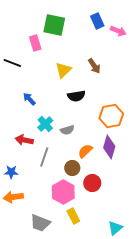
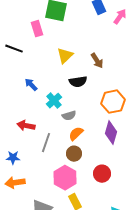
pink arrow: (118, 31) -> (120, 17), turned -77
brown arrow: (94, 66) -> (97, 61), moved
cyan cross: (45, 124) -> (54, 101), moved
orange semicircle: (85, 151) -> (76, 134), moved
red circle: (92, 183) -> (102, 174), moved

